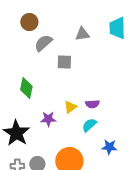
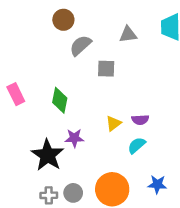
purple star: (48, 119) -> (74, 138), moved
blue star: (109, 147) -> (157, 184), moved

